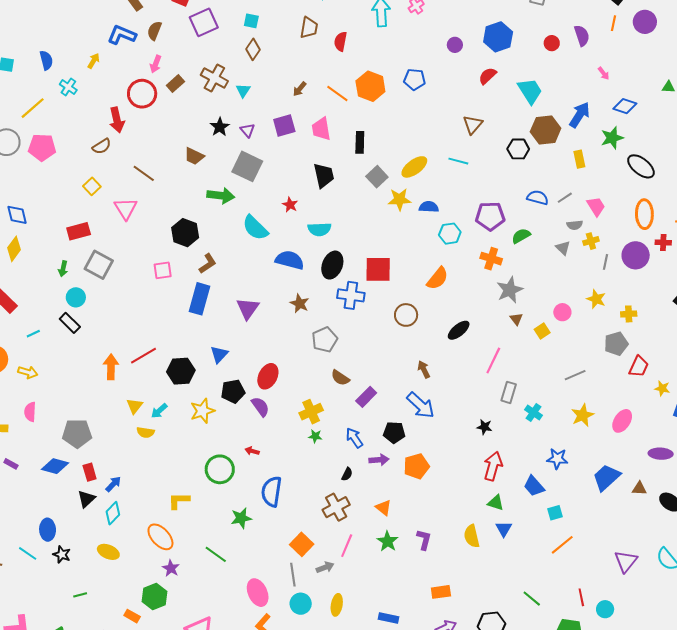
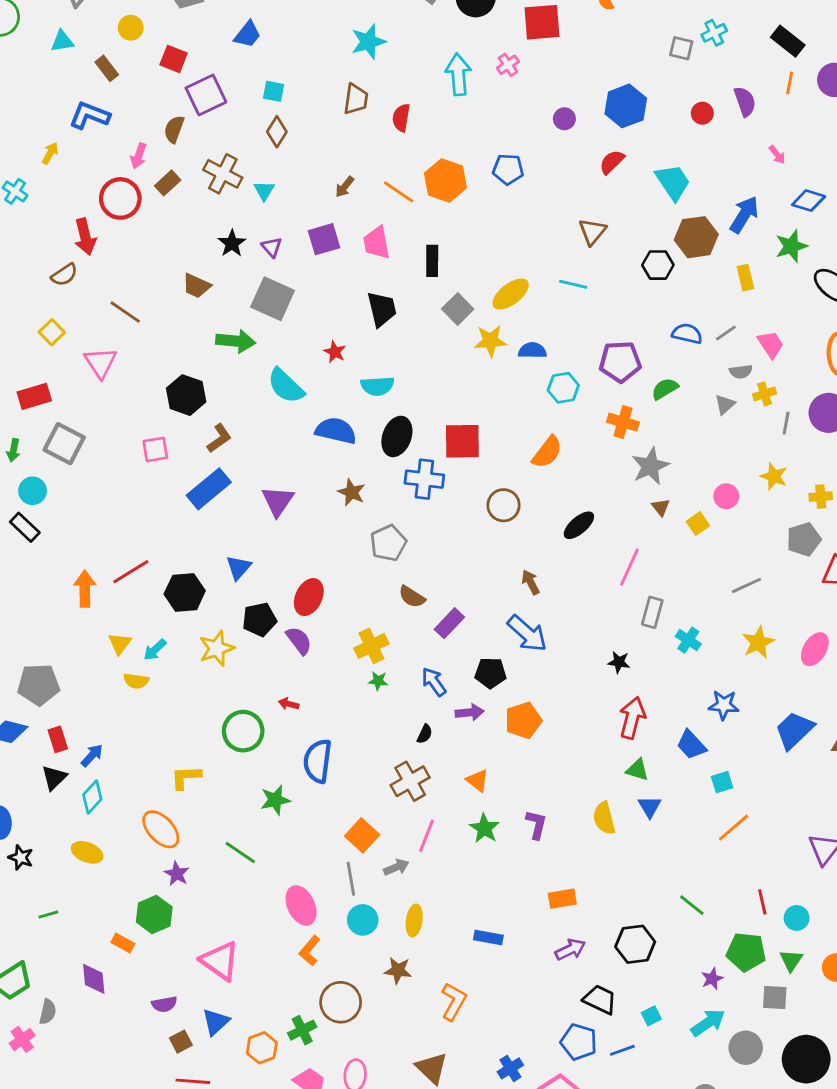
brown semicircle: (154, 31) -> (174, 129), moved
gray triangle: (563, 248) -> (725, 404), turned 35
blue rectangle: (200, 299) -> (209, 489), turned 36

